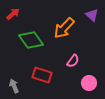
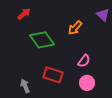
orange arrow: (64, 28) -> (75, 28), size x0.7
pink circle: (89, 83) -> (87, 83), moved

